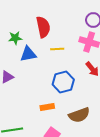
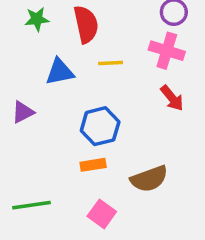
green star: (15, 38) -> (37, 19), moved
blue hexagon: (63, 82) -> (100, 126), moved

